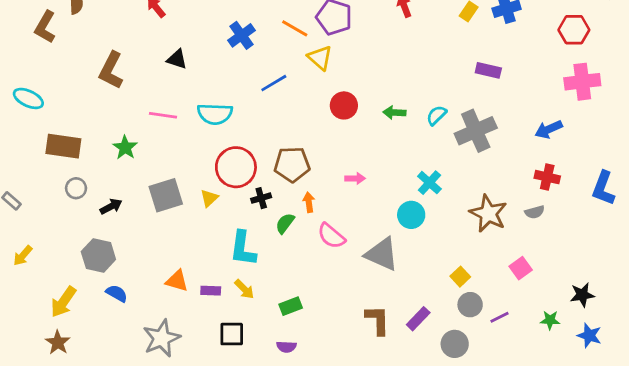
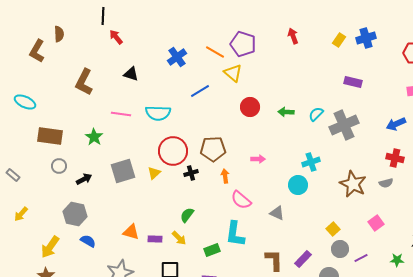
cyan cross: (429, 183) -> (311, 162), turned 30
green semicircle: (285, 223) -> (187, 215), moved
cyan L-shape: (243, 249) -> (235, 234), moved
gray triangle: (382, 254) -> (277, 213), size x0.6

